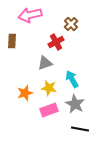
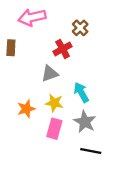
pink rectangle: (49, 110) -> (54, 129), turned -54

